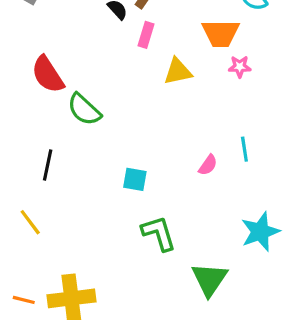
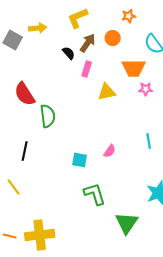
green semicircle: (84, 109) -> (48, 116), turned -140
pink semicircle: (208, 165) -> (110, 151), moved

